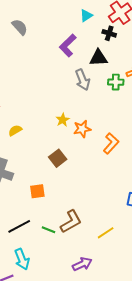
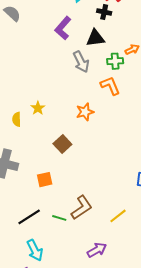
yellow star: (63, 120) -> (38, 108), moved
yellow semicircle: (15, 130) -> (17, 119), turned -56
orange L-shape: (111, 143) -> (110, 86), moved, turned -60

